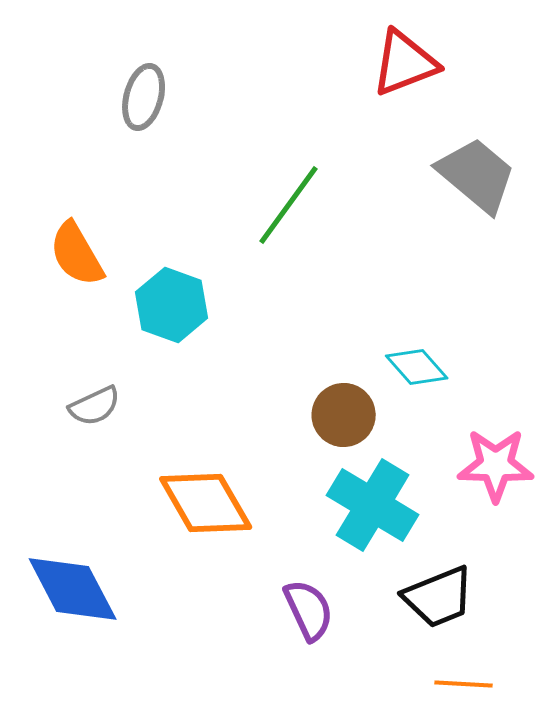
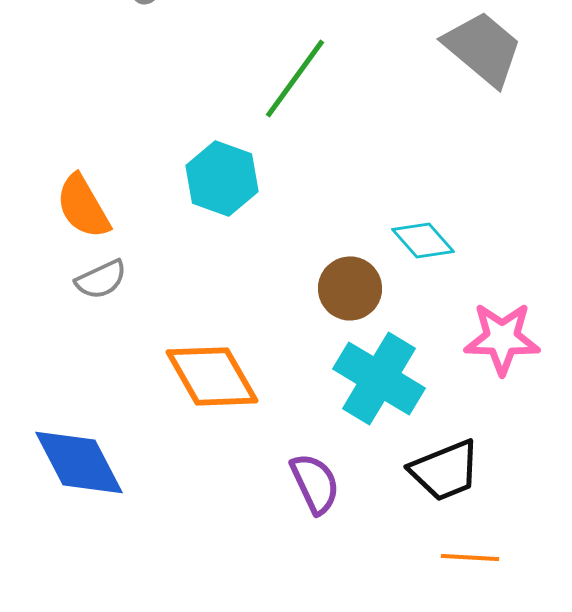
orange semicircle: (77, 254) -> (83, 206), moved
cyan hexagon: (172, 305) -> (222, 178), moved

